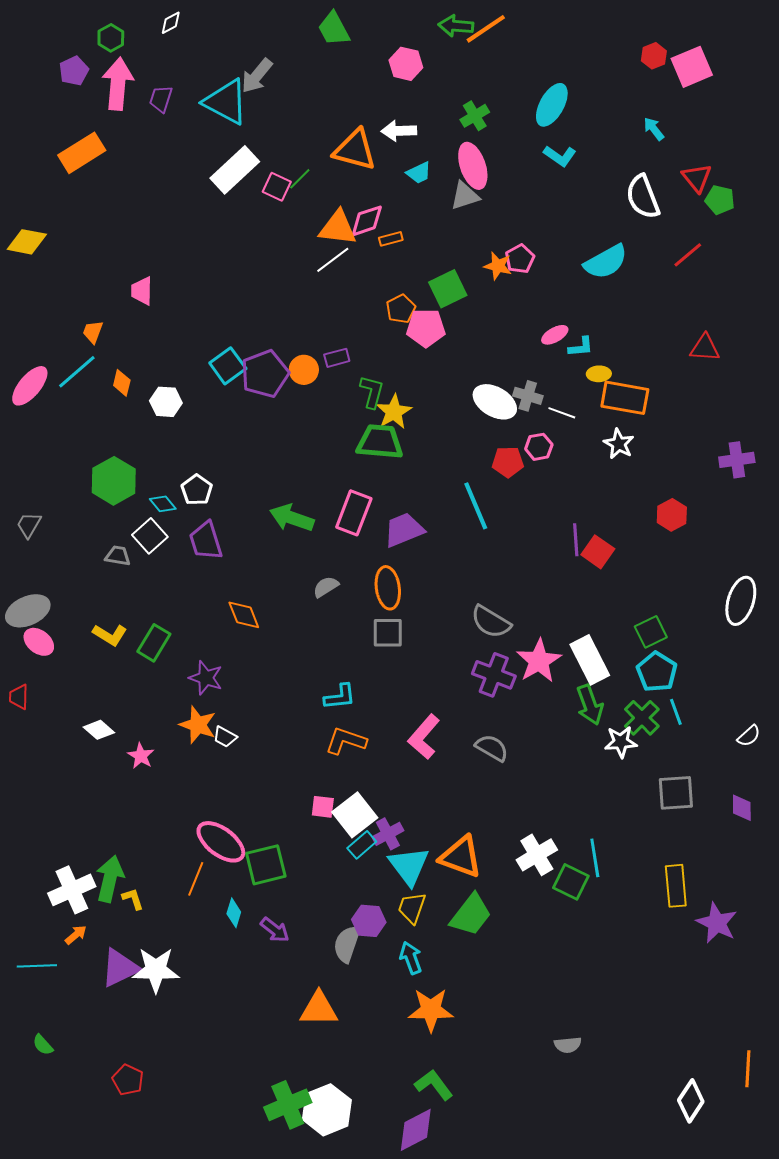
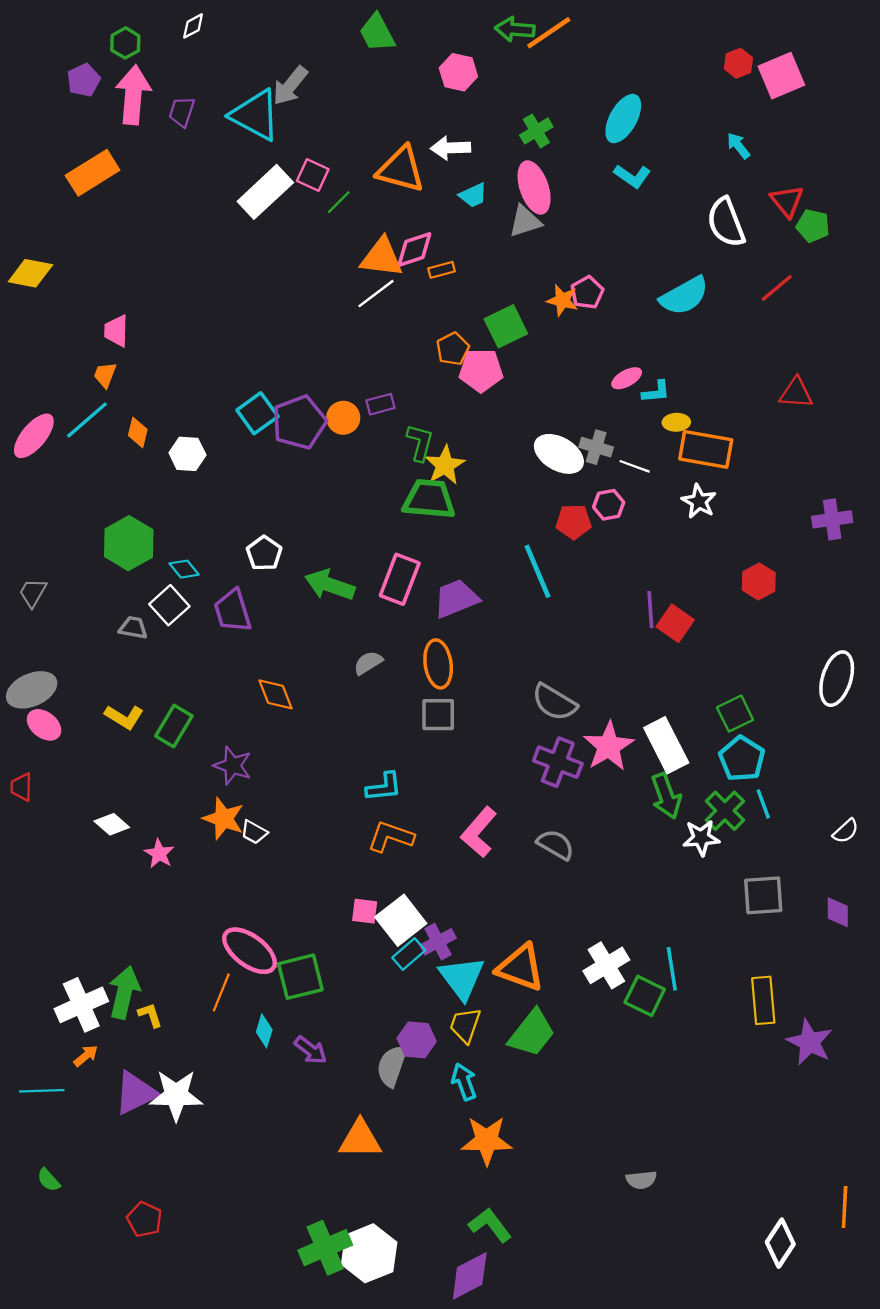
pink square: (277, 187) -> (313, 175), moved
pink trapezoid: (142, 291) -> (116, 331), moved
white pentagon: (197, 490) -> (264, 553), moved

